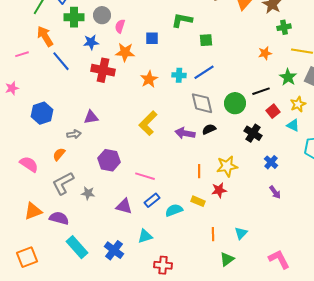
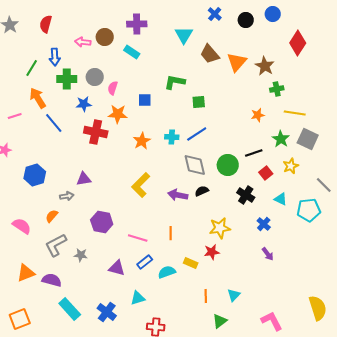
cyan triangle: (293, 125) -> (281, 199), moved
orange line: (199, 171) -> (171, 233), moved

